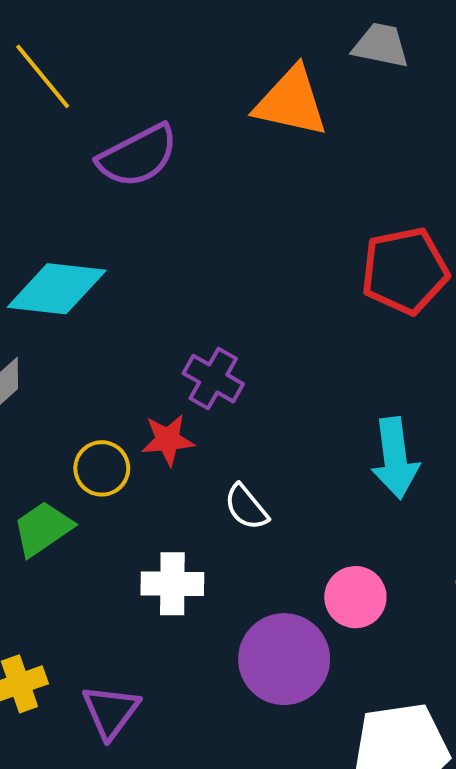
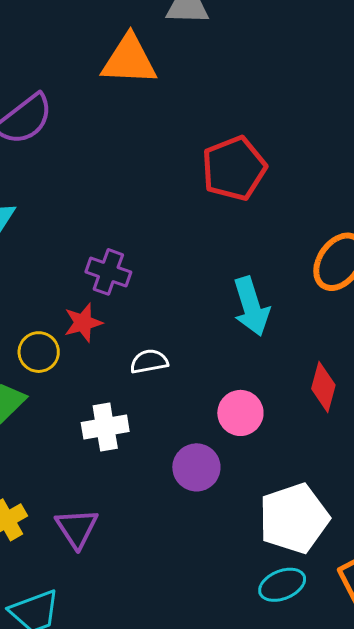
white semicircle: (246, 507) -> (149, 361), turned 129
purple circle: (284, 659) -> (196, 467), size x0.7

